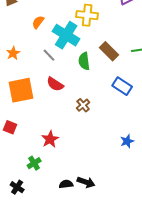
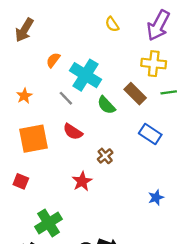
yellow cross: (87, 15) -> (154, 64), moved
green semicircle: (84, 61) -> (106, 105), turned -36
red star: (50, 139) -> (82, 181), moved
green cross: (34, 163) -> (49, 223), size x1.6

